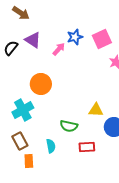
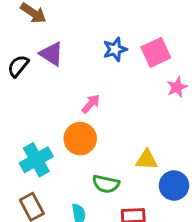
pink arrow: (59, 49) -> (91, 104), moved
orange circle: (41, 84) -> (80, 139), moved

